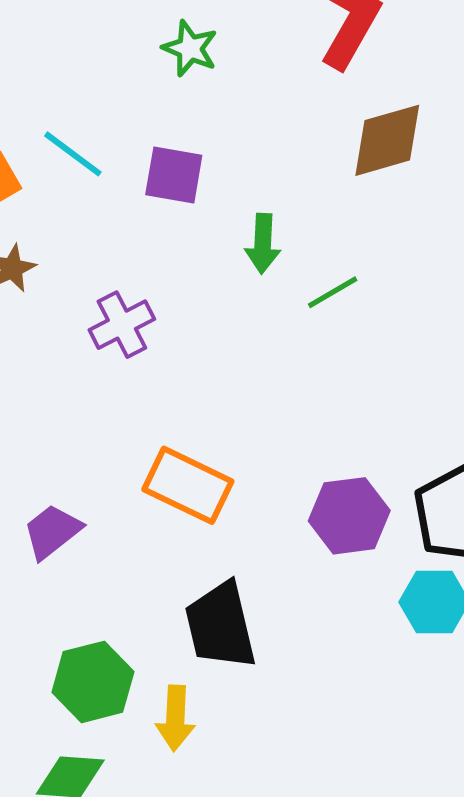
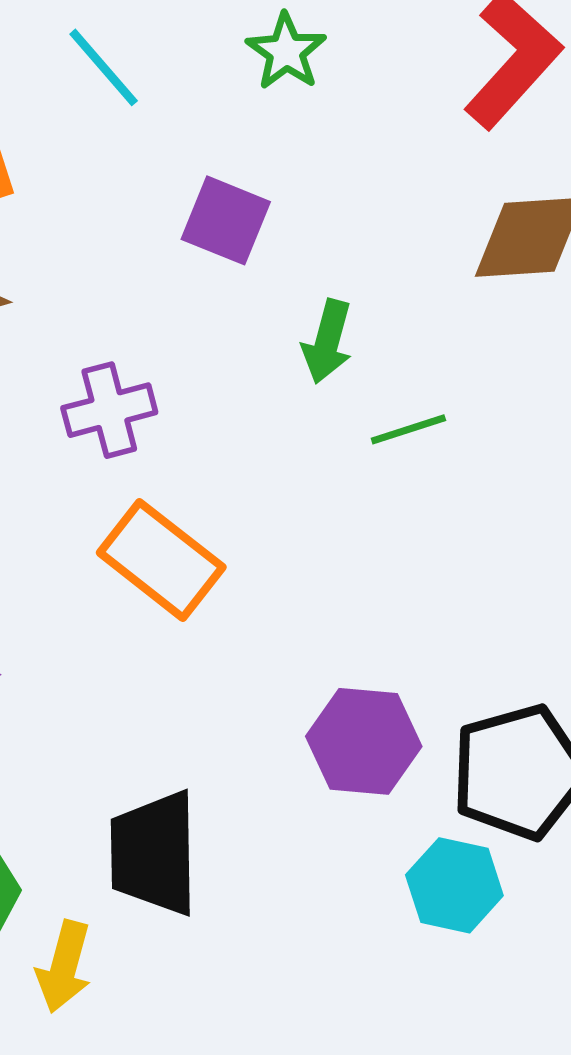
cyan line: (73, 154) -> (104, 67), moved
orange rectangle: (188, 485) -> (161, 560), moved

